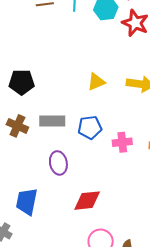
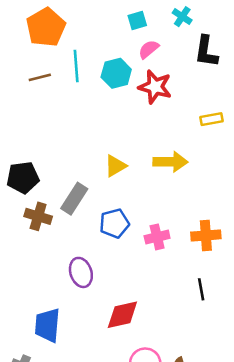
gray rectangle: (52, 121) -> (74, 199), moved, turned -50
brown cross: (17, 126) -> (38, 216), moved

